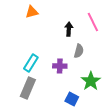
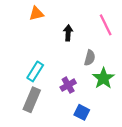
black arrow: (69, 29) -> (68, 33), moved
purple cross: (60, 66) -> (68, 85), moved, turned -32
green star: (91, 81) -> (103, 78), moved

